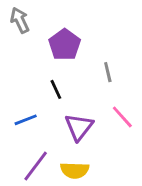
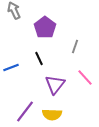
gray line: (108, 72) -> (75, 46), turned 32
blue line: (26, 120) -> (11, 67), moved

